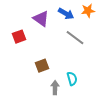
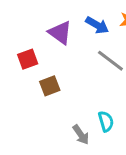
brown square: (42, 66) -> (50, 86), moved
gray arrow: (55, 88) -> (81, 135), turned 144

